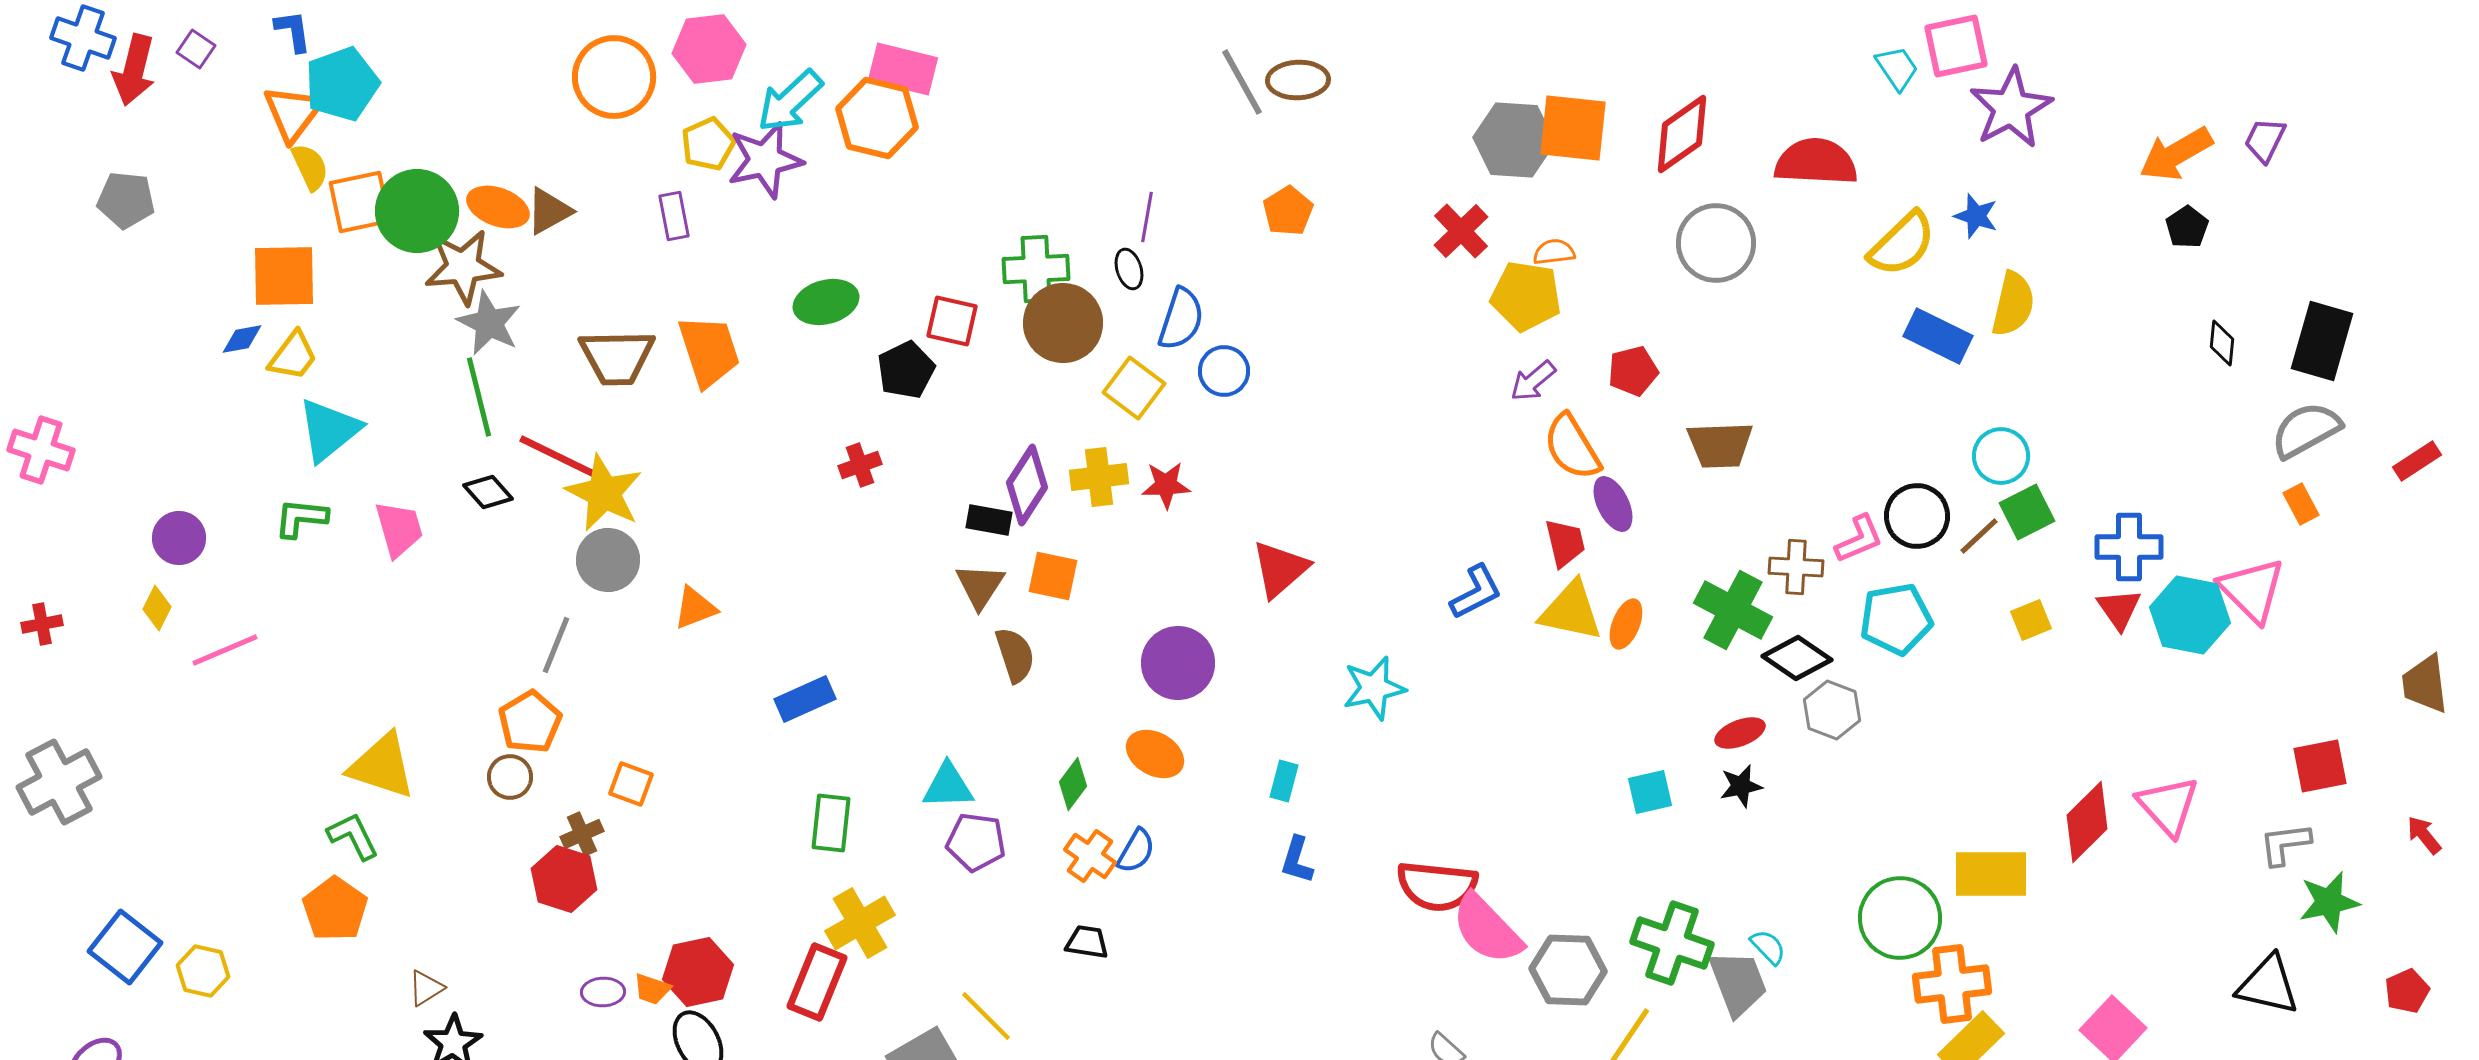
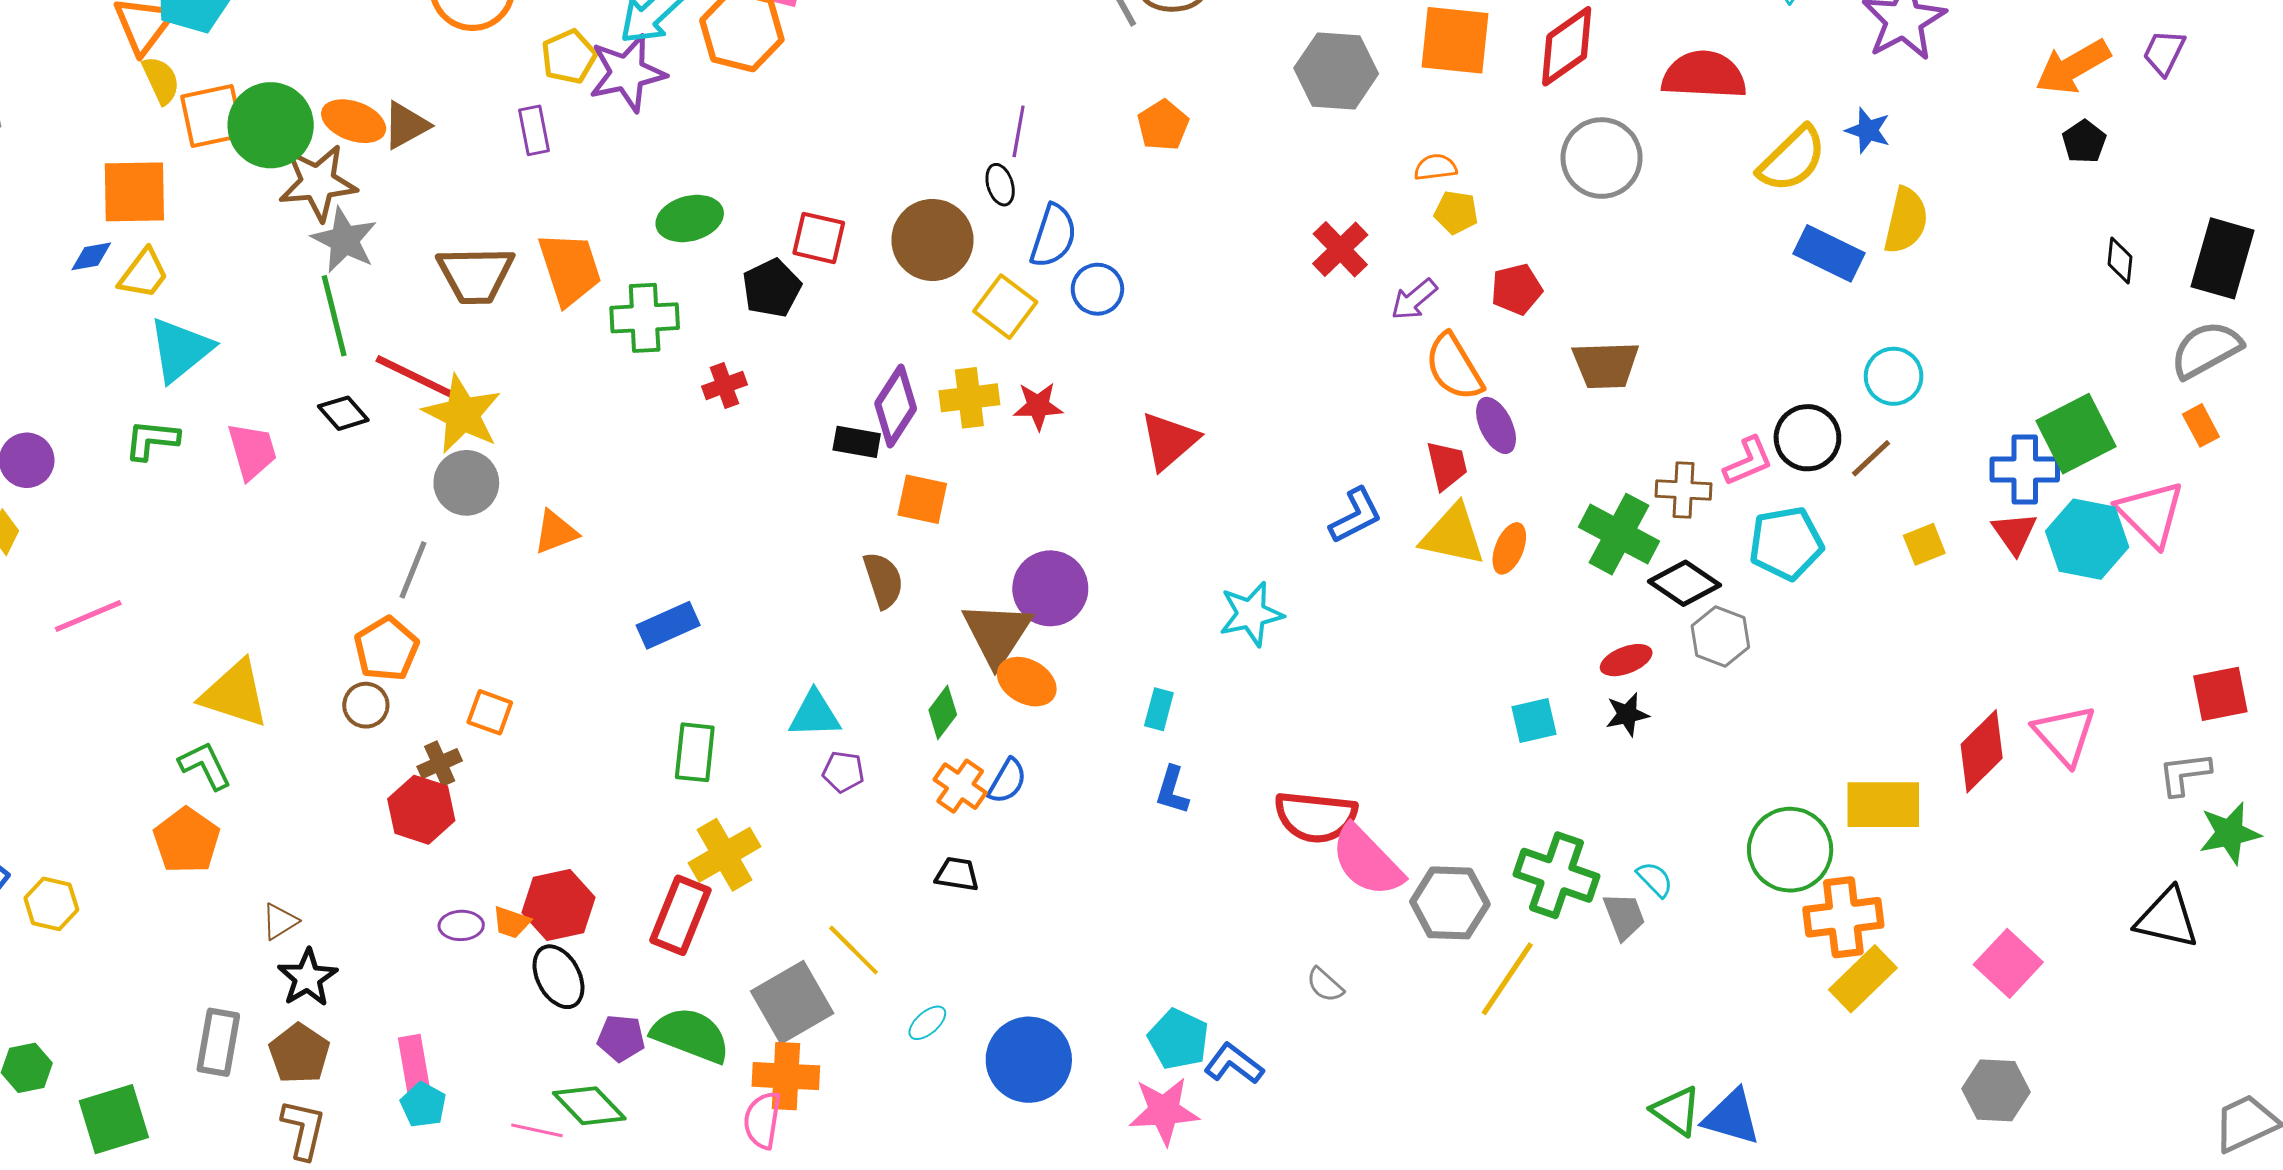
gray hexagon: (1514, 140) -> (1336, 71), moved
red cross: (1461, 231) -> (1340, 249), moved
green cross: (1036, 269) -> (645, 318), moved
yellow pentagon: (1526, 296) -> (1456, 212), moved, size x0.6
green square: (2027, 512) -> (2076, 434), moved, size x1.4
red triangle: (1280, 569) -> (1169, 441), moved
brown triangle: (980, 586) -> (997, 633), moved, size x1.4
pink line: (225, 650) -> (88, 616), moved
purple pentagon: (976, 842) -> (843, 772), size x0.7
gray trapezoid: (1738, 983) -> (1624, 916), size x0.7

